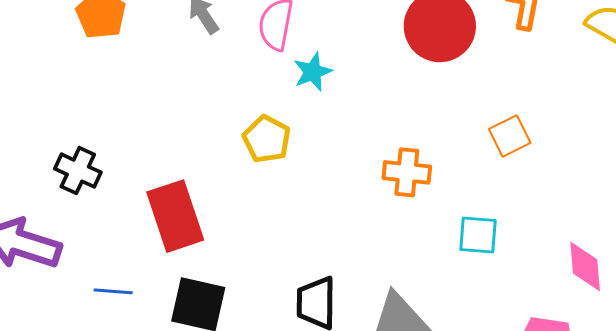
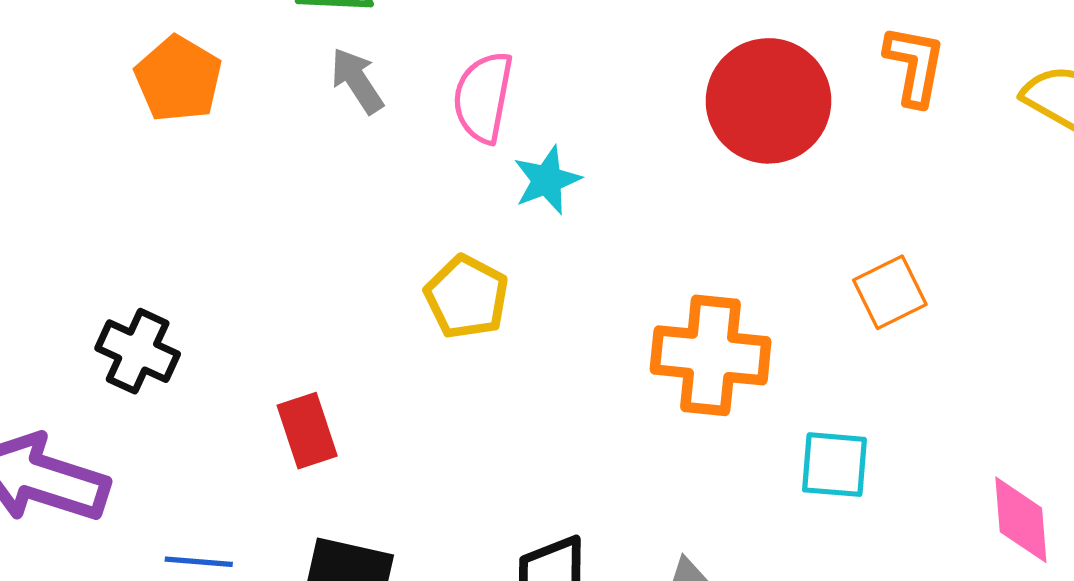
orange cross: (407, 172) -> (711, 355), size x1.4
red rectangle: (175, 216) -> (307, 431), size x0.6

